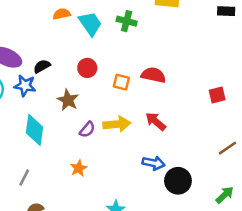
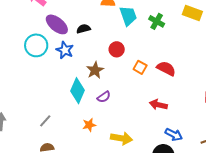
black semicircle: (42, 66) -> (83, 29), moved
red arrow: (156, 121) -> (158, 105), turned -42
yellow arrow: (117, 124) -> (121, 138), moved
cyan diamond: (34, 130) -> (78, 91), moved
blue arrow: (154, 163) -> (174, 135), moved

